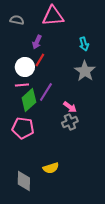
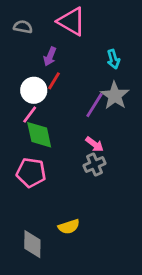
pink triangle: (53, 16) -> (72, 21), turned 35
pink line: (22, 85) -> (30, 115), turned -48
purple line: (46, 92) -> (94, 105), moved
green diamond: (29, 100) -> (39, 135), turned -60

